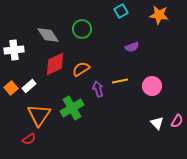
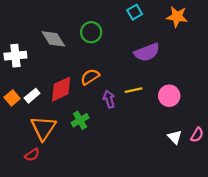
purple semicircle: (132, 47) -> (147, 52), size x1.6
red diamond: (55, 64) -> (61, 89), moved
green cross: (72, 108) -> (80, 120), size x0.7

